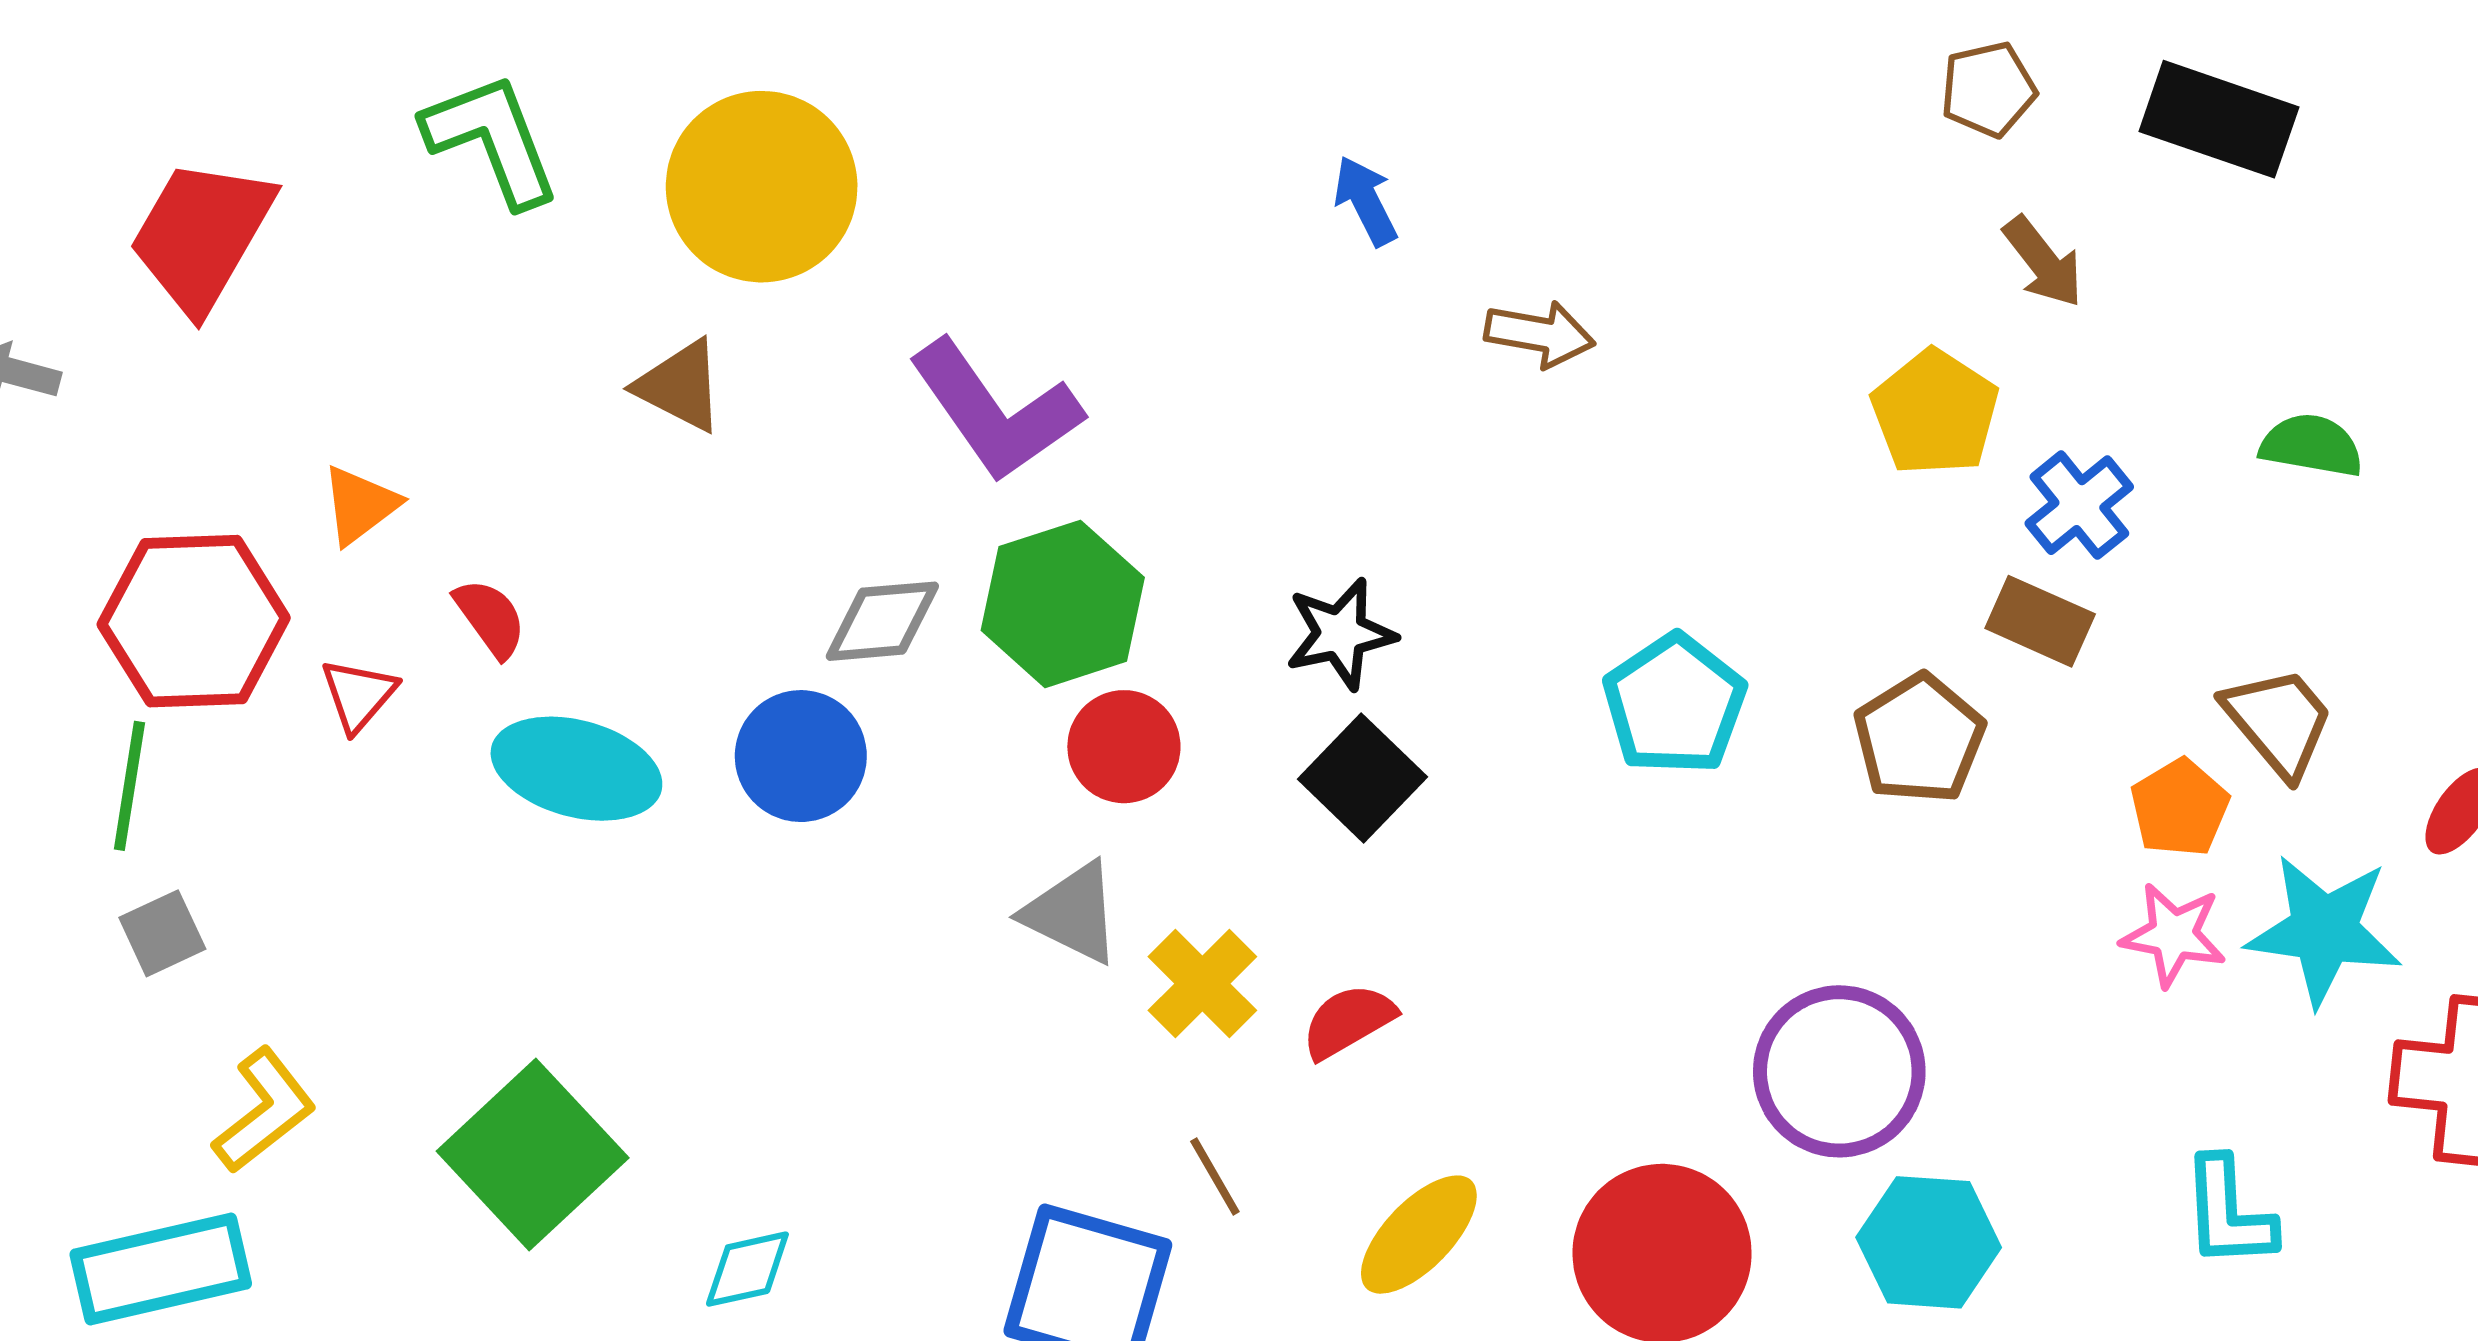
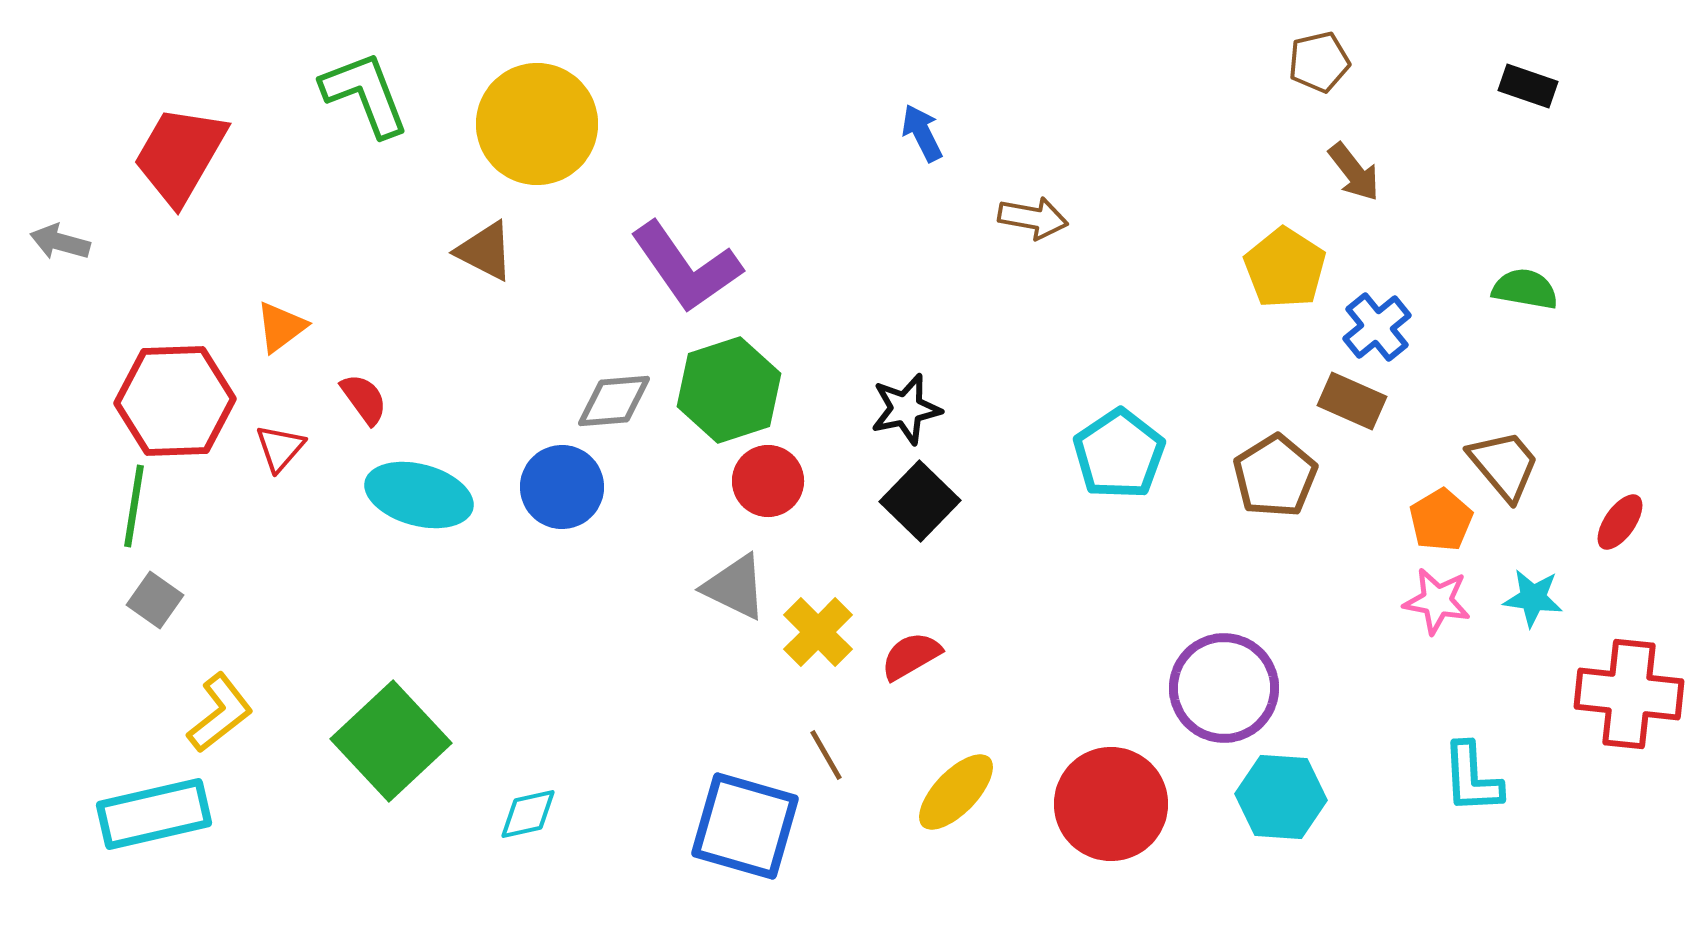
black rectangle: (2219, 119) -> (1528, 86), moved, size x0.6
cyan star: (2324, 930) -> (1533, 598), size x0.6
gray square: (162, 933) -> (155, 600), turned -30

